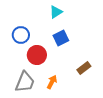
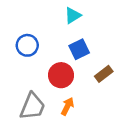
red circle: (37, 55) -> (61, 75), moved
brown rectangle: (84, 68) -> (104, 74), moved

